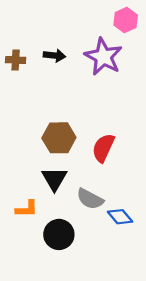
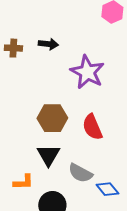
purple star: (103, 57) -> (87, 72), moved
red semicircle: (103, 148) -> (92, 127), turned -48

